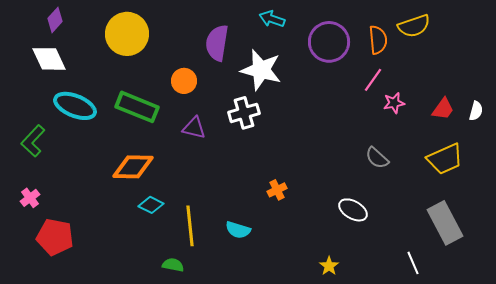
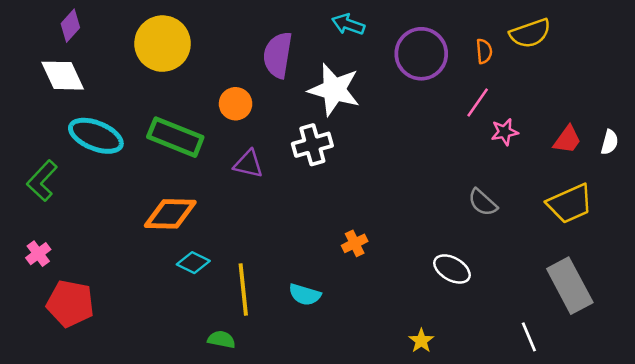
orange semicircle: (378, 40) -> (484, 51), size x0.7

